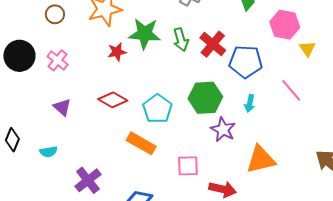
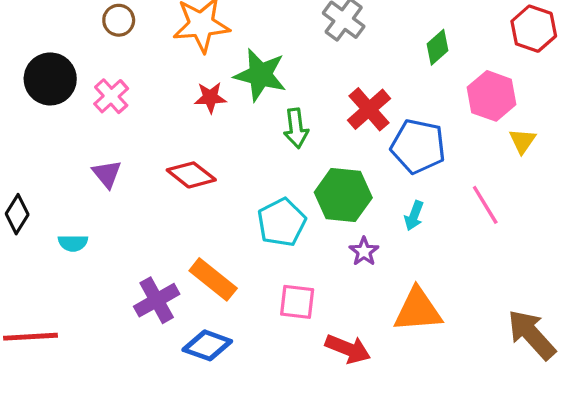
green arrow: (181, 40) -> (296, 128), moved
cyan pentagon: (157, 109) -> (282, 222), moved
purple star: (223, 130) -> (364, 251), size x0.7
orange rectangle: (141, 143) -> (213, 279), moved
purple cross: (88, 180) -> (157, 300), moved

